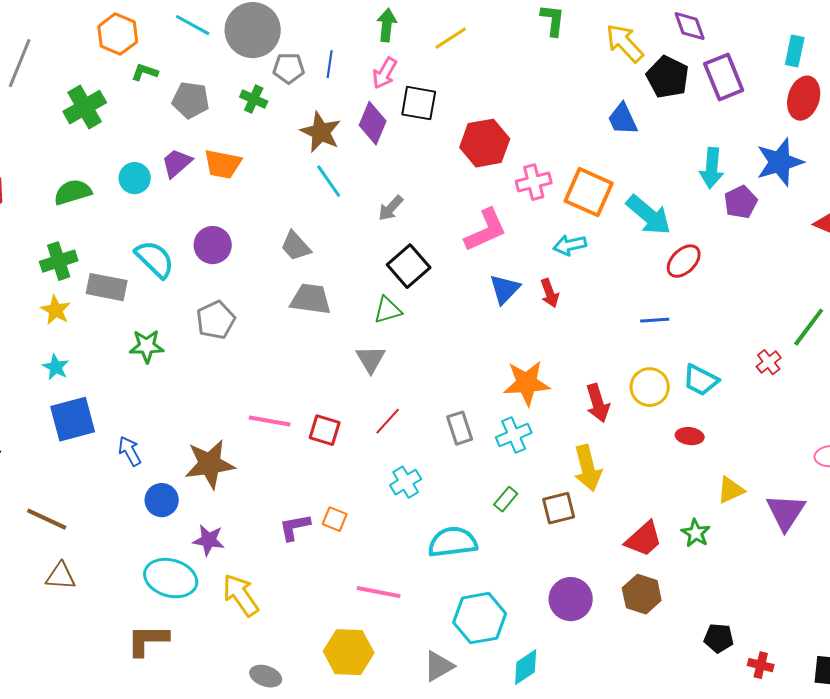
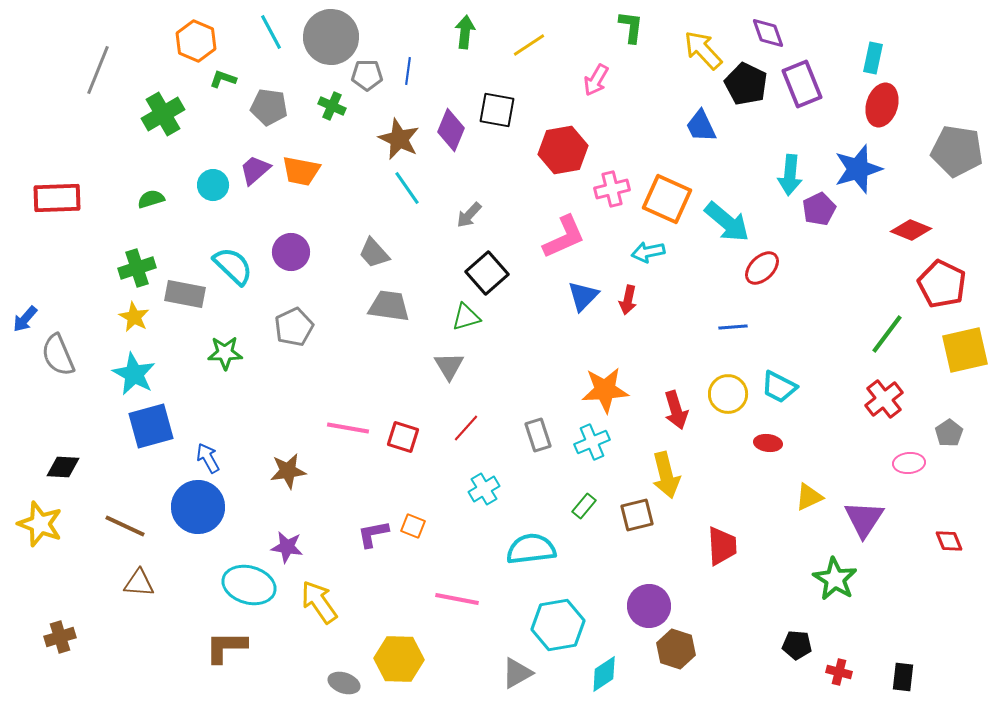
cyan line: (193, 25) -> (271, 32), turned 33
pink arrow: (385, 73) -> (596, 80), moved
green semicircle: (73, 192) -> (151, 199), size x0.7
red arrow: (550, 293) -> (628, 300), turned 32
red cross: (769, 362) -> (884, 399), moved, size x1.5
cyan star: (56, 367) -> (134, 374), size x1.6
brown star: (210, 464) -> (288, 471), size x0.7
blue circle: (162, 500) -> (198, 507), moved, size x1.6
green star: (696, 533) -> (835, 579), moved, size x1.5
red trapezoid: (644, 539) -> (722, 546), turned -51
brown hexagon: (642, 594) -> (676, 649), moved
yellow hexagon: (349, 652) -> (399, 659), moved

